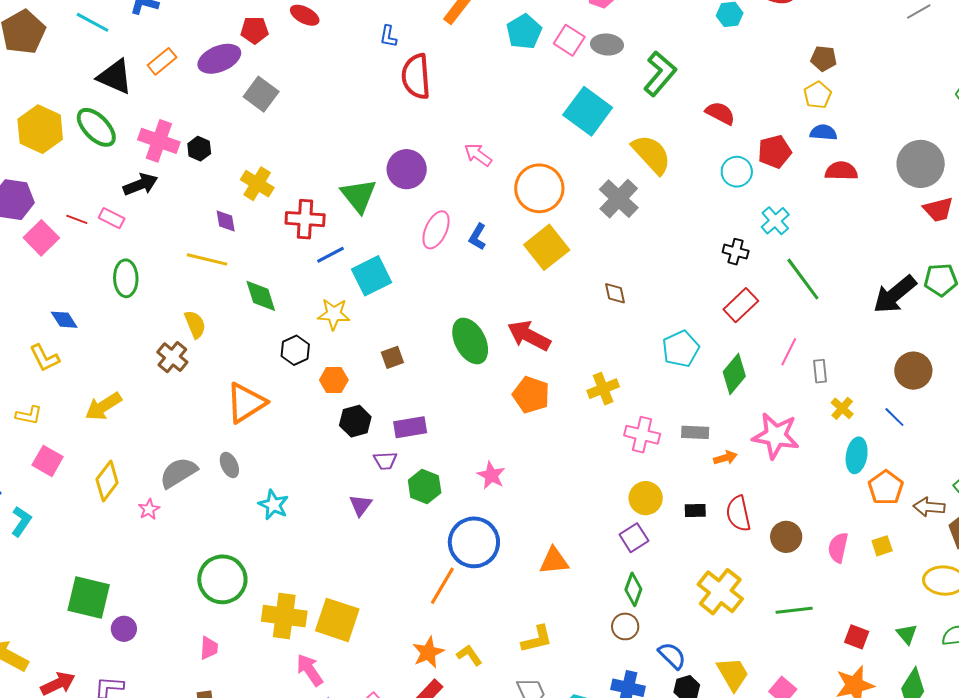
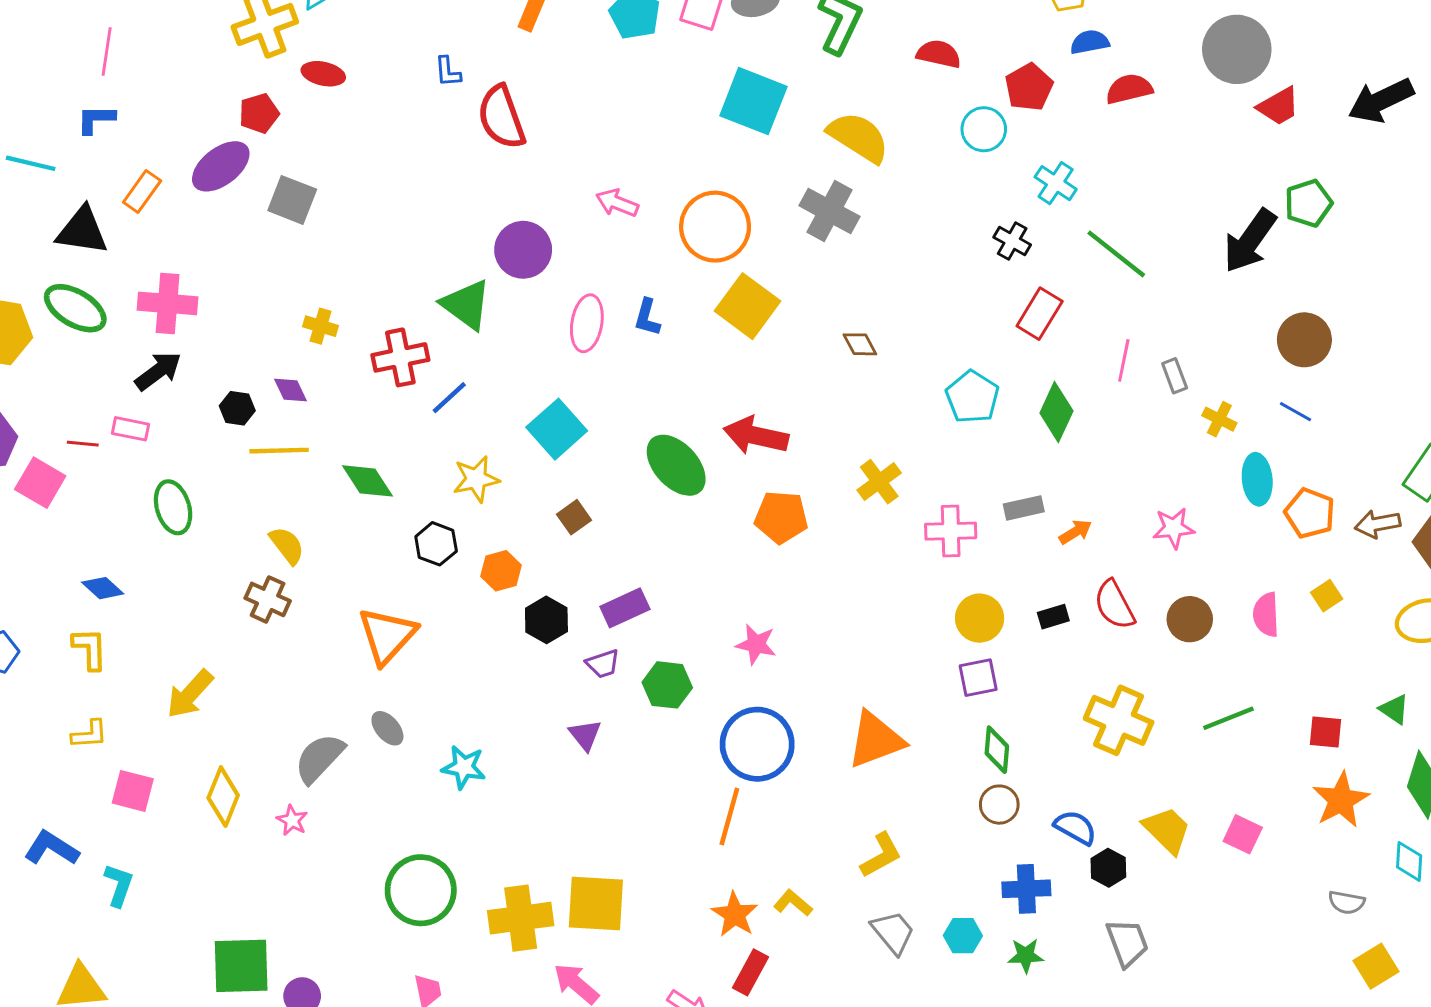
black hexagon: (199, 149) -> (237, 408), moved
yellow cross: (257, 184) -> (320, 326), size x0.7
black cross: (736, 252) -> (1012, 241), turned 30
cyan square: (372, 276) -> (557, 429), moved
yellow L-shape: (45, 358) -> (90, 649), turned -140
pink star: (776, 436) -> (1174, 528), moved, size x0.6
purple square: (634, 538) -> (978, 678), turned 36
orange triangle: (554, 561) -> (876, 740), size x1.4

